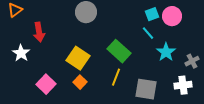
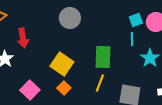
cyan line: (148, 33) -> (132, 39), turned 40
green rectangle: (119, 51) -> (103, 57), turned 50

